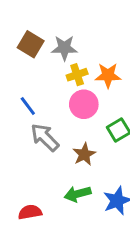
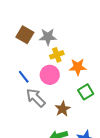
orange star: (108, 75) -> (78, 67), moved
pink circle: (84, 104) -> (50, 75), moved

